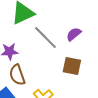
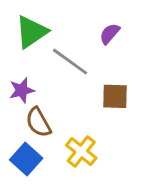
purple semicircle: (74, 34) -> (110, 34), moved

